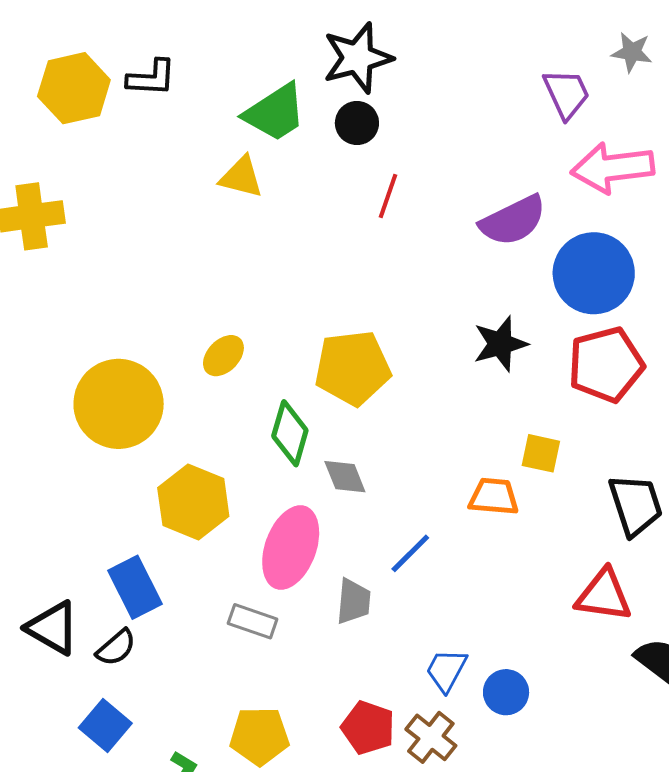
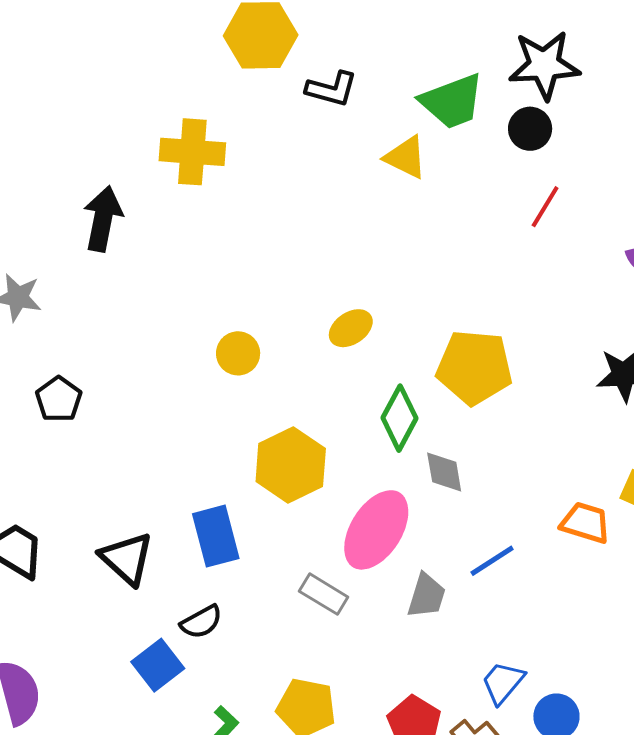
black L-shape: (151, 78) -> (332, 89), moved
yellow circle: (119, 404) -> (238, 353), size x0.5
black semicircle: (116, 648) -> (201, 622), moved

